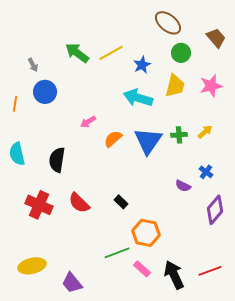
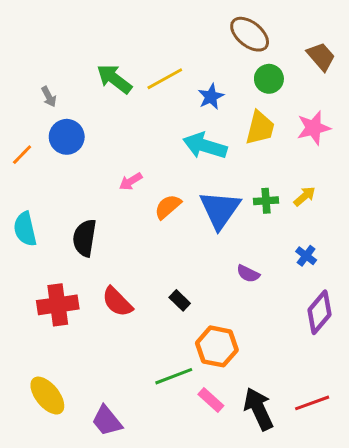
orange line: (15, 104) -> (22, 155), turned 35
purple semicircle: (183, 186) -> (248, 274), moved
red cross: (39, 205) -> (58, 305), turned -32
yellow ellipse: (32, 266) -> (47, 396), turned 64

